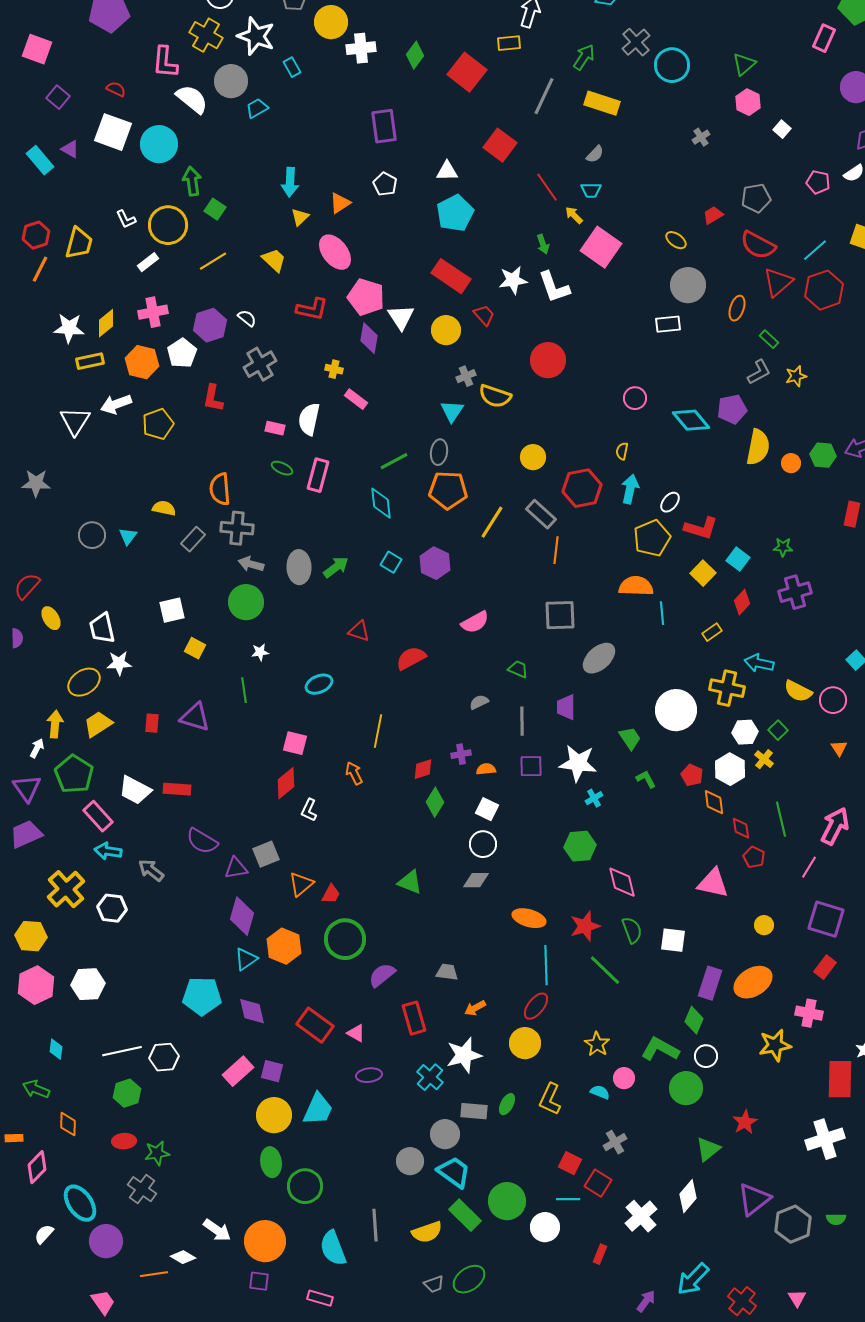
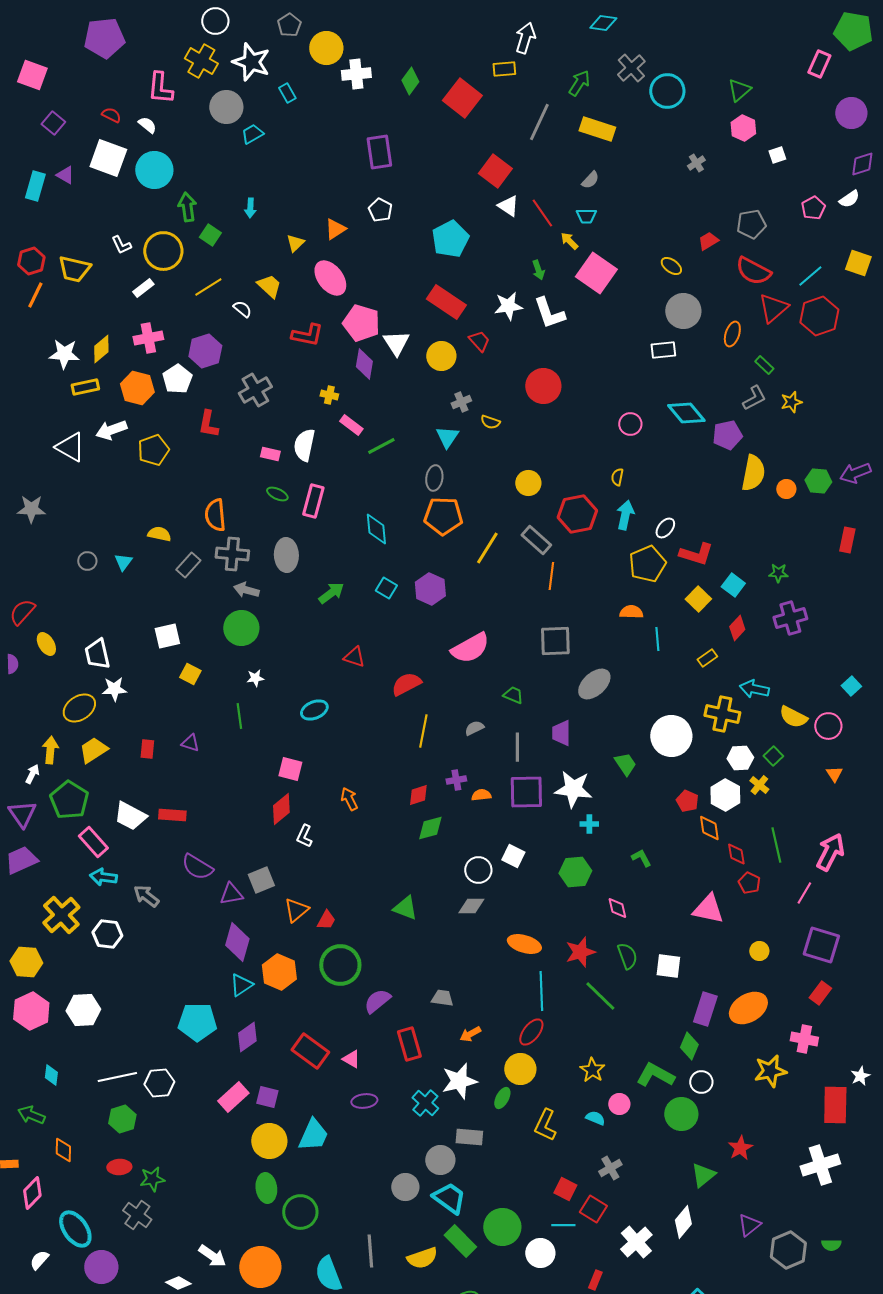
white semicircle: (192, 99) -> (147, 125), moved, size x0.6
white square: (782, 129) -> (777, 155), turned 30
cyan rectangle: (40, 160) -> (35, 186), turned 56
white triangle: (447, 171) -> (508, 206), moved, turned 35
cyan arrow: (290, 182) -> (250, 208), moved, size x0.7
pink pentagon: (818, 182) -> (813, 208), turned 30
yellow trapezoid: (79, 243) -> (74, 269), turned 88
white semicircle: (247, 318) -> (242, 309), moved
yellow semicircle: (495, 396) -> (490, 422), size x0.6
cyan diamond: (691, 420) -> (686, 413), moved
white triangle: (75, 421) -> (70, 447), turned -32
green line: (394, 461) -> (381, 446), moved
gray circle: (92, 535) -> (87, 561), size x0.7
gray ellipse: (299, 567) -> (286, 555), moved
orange semicircle: (636, 586) -> (631, 612), size x0.7
pink semicircle: (475, 622) -> (470, 648), size x1.4
purple triangle: (195, 717) -> (190, 743), size x0.6
yellow line: (378, 731) -> (423, 731), moved
purple square: (531, 766) -> (526, 792), size x1.5
green L-shape: (646, 779) -> (641, 858), moved
cyan cross: (594, 798) -> (589, 824), turned 30
green diamond: (435, 802) -> (430, 828), turned 44
white square: (487, 809) -> (513, 856), moved
pink diamond: (622, 882) -> (617, 908), size x0.7
purple diamond: (252, 1011) -> (247, 1037), turned 68
green ellipse: (507, 1104) -> (502, 1098), moved
purple triangle: (754, 1199) -> (749, 1225), size x0.7

